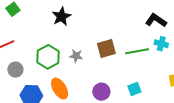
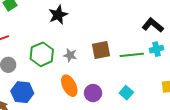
cyan cross: (161, 44) -> (156, 49), turned -32
orange ellipse: (60, 88) -> (69, 86), moved
cyan square: (134, 89) -> (126, 93), turned -32

